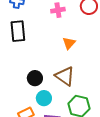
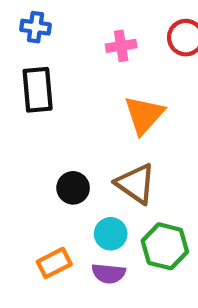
orange triangle: (69, 43) -> (144, 115), size x1.5
cyan circle: (44, 98) -> (111, 234), moved

